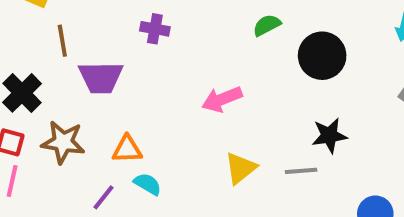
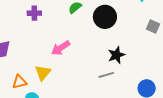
purple cross: (155, 29) -> (34, 13), moved
yellow triangle: (241, 168) -> (43, 73), moved

